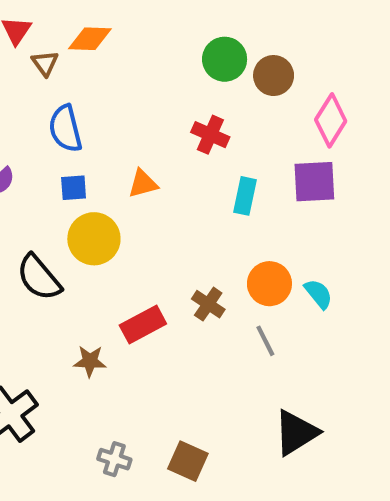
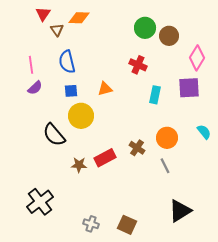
cyan semicircle: (318, 294) -> (204, 132), moved
brown star: (90, 361) -> (79, 165), moved

